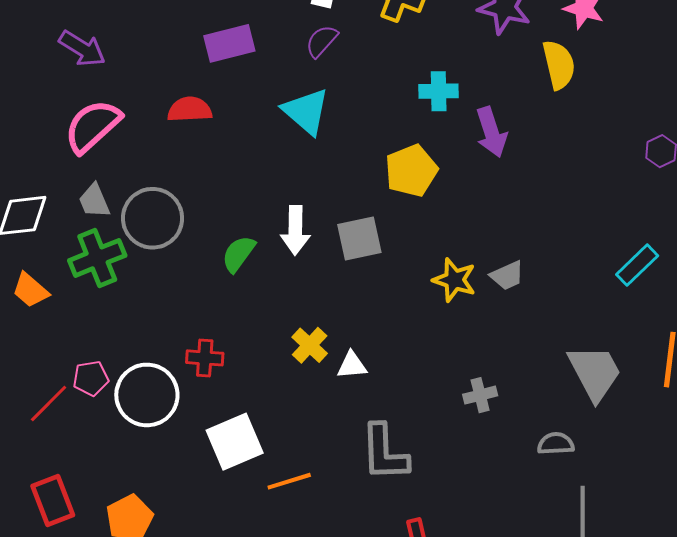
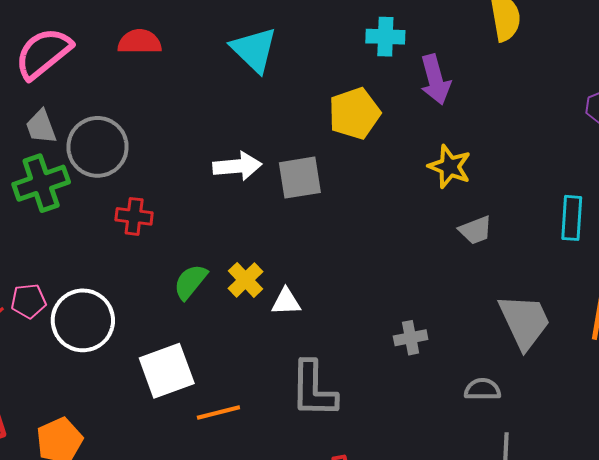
white arrow: (295, 230) -> (237, 166), turned -99
green semicircle: (238, 254) -> (190, 282), moved
cyan rectangle: (637, 265) -> (572, 218), turned -45
gray trapezoid: (507, 276) -> (475, 230), moved
yellow star: (454, 280) -> (450, 167), moved
red cross: (205, 358) -> (134, 216), moved

